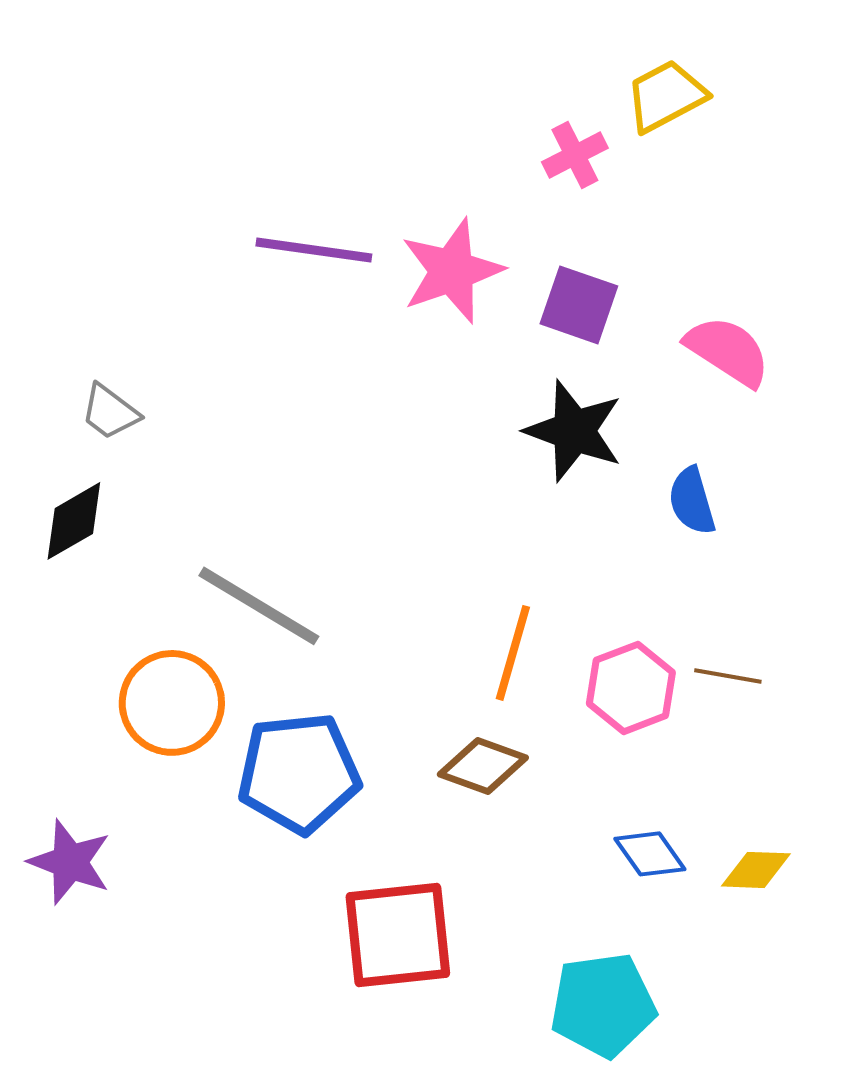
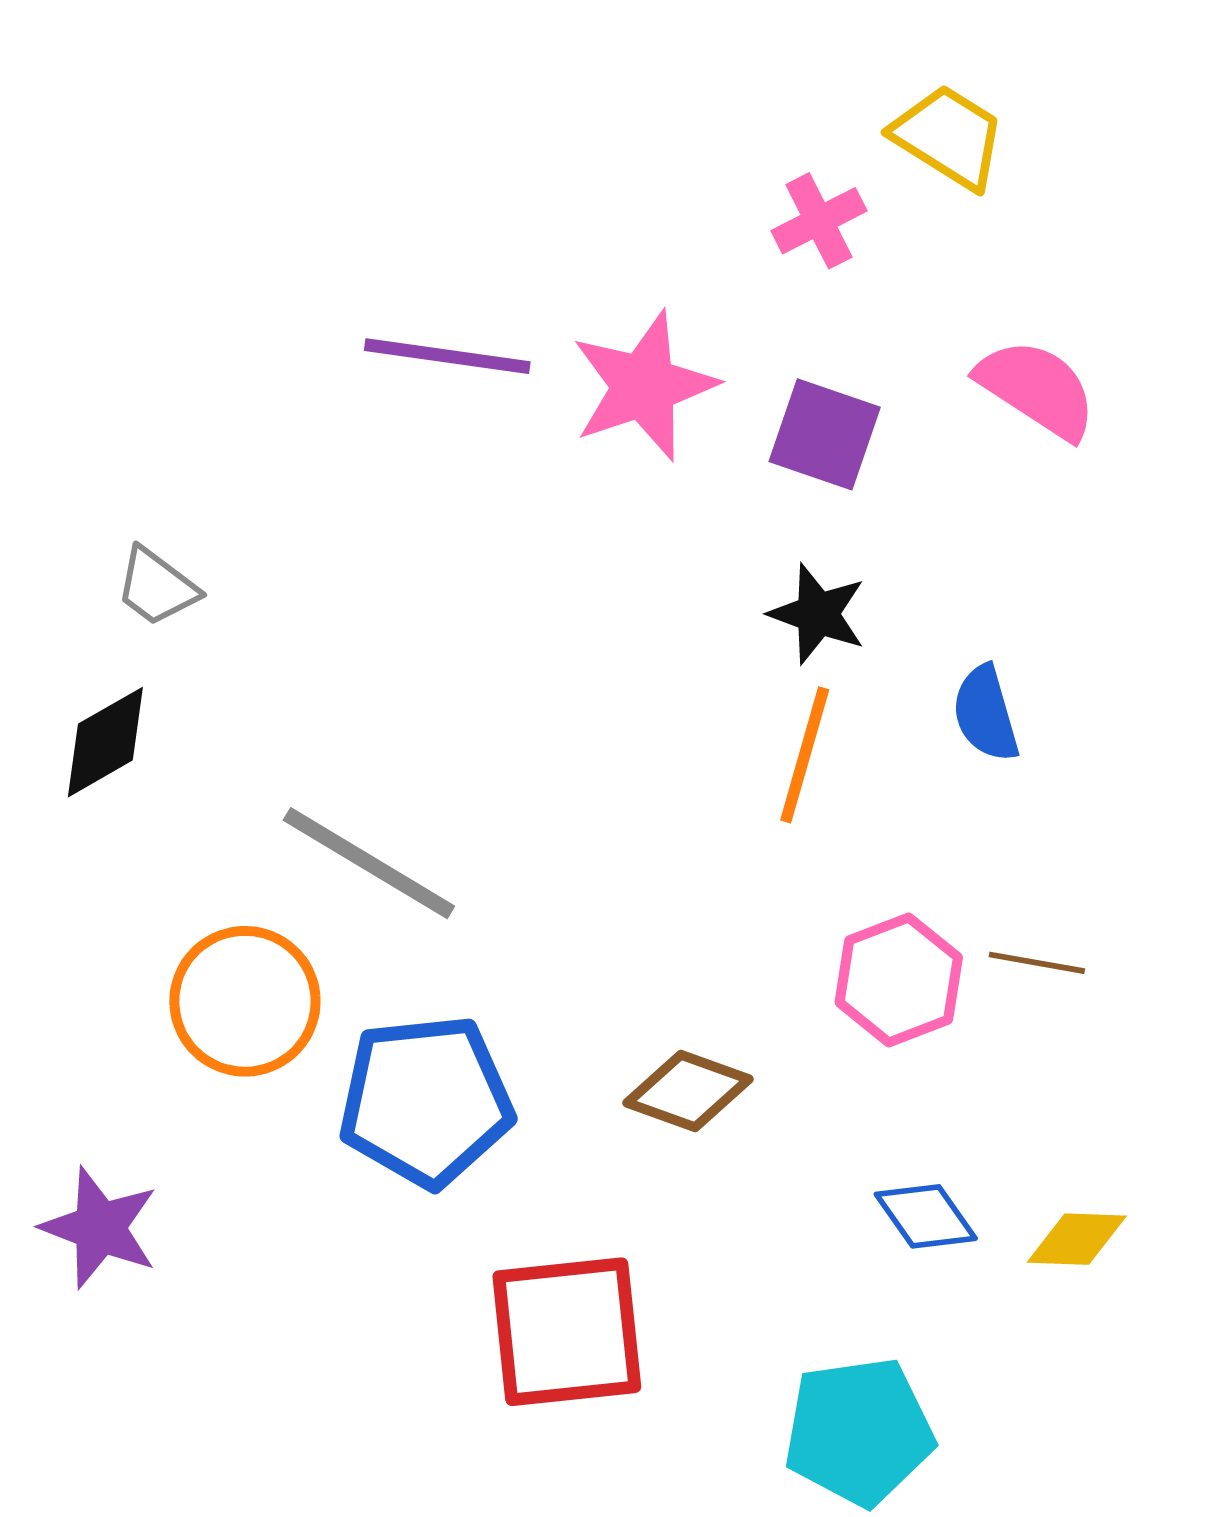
yellow trapezoid: (666, 96) -> (949, 137), turned 60
pink semicircle: (728, 351) -> (1037, 389), moved
black star: (574, 431) -> (818, 614), size x0.7
orange line: (513, 653) -> (805, 755), moved

